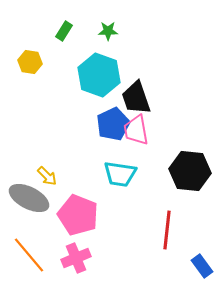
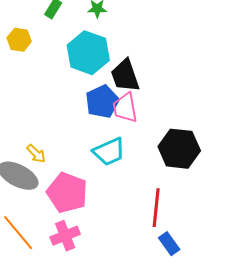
cyan trapezoid: (120, 174) -> (109, 152), turned -32
blue rectangle: (202, 266) -> (169, 244), moved

